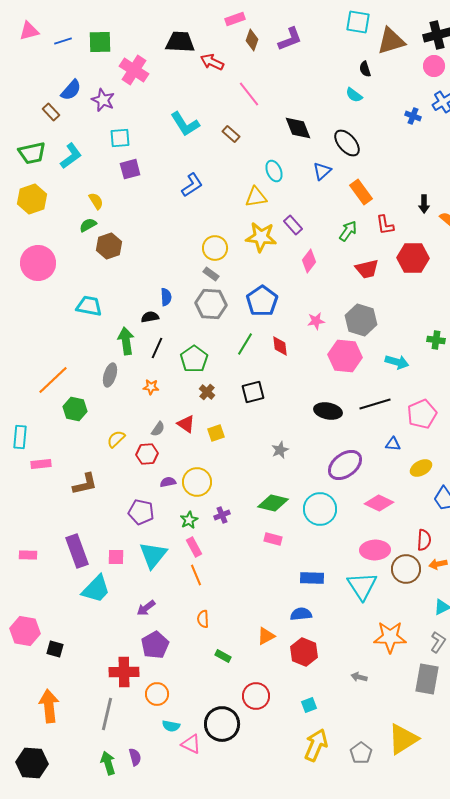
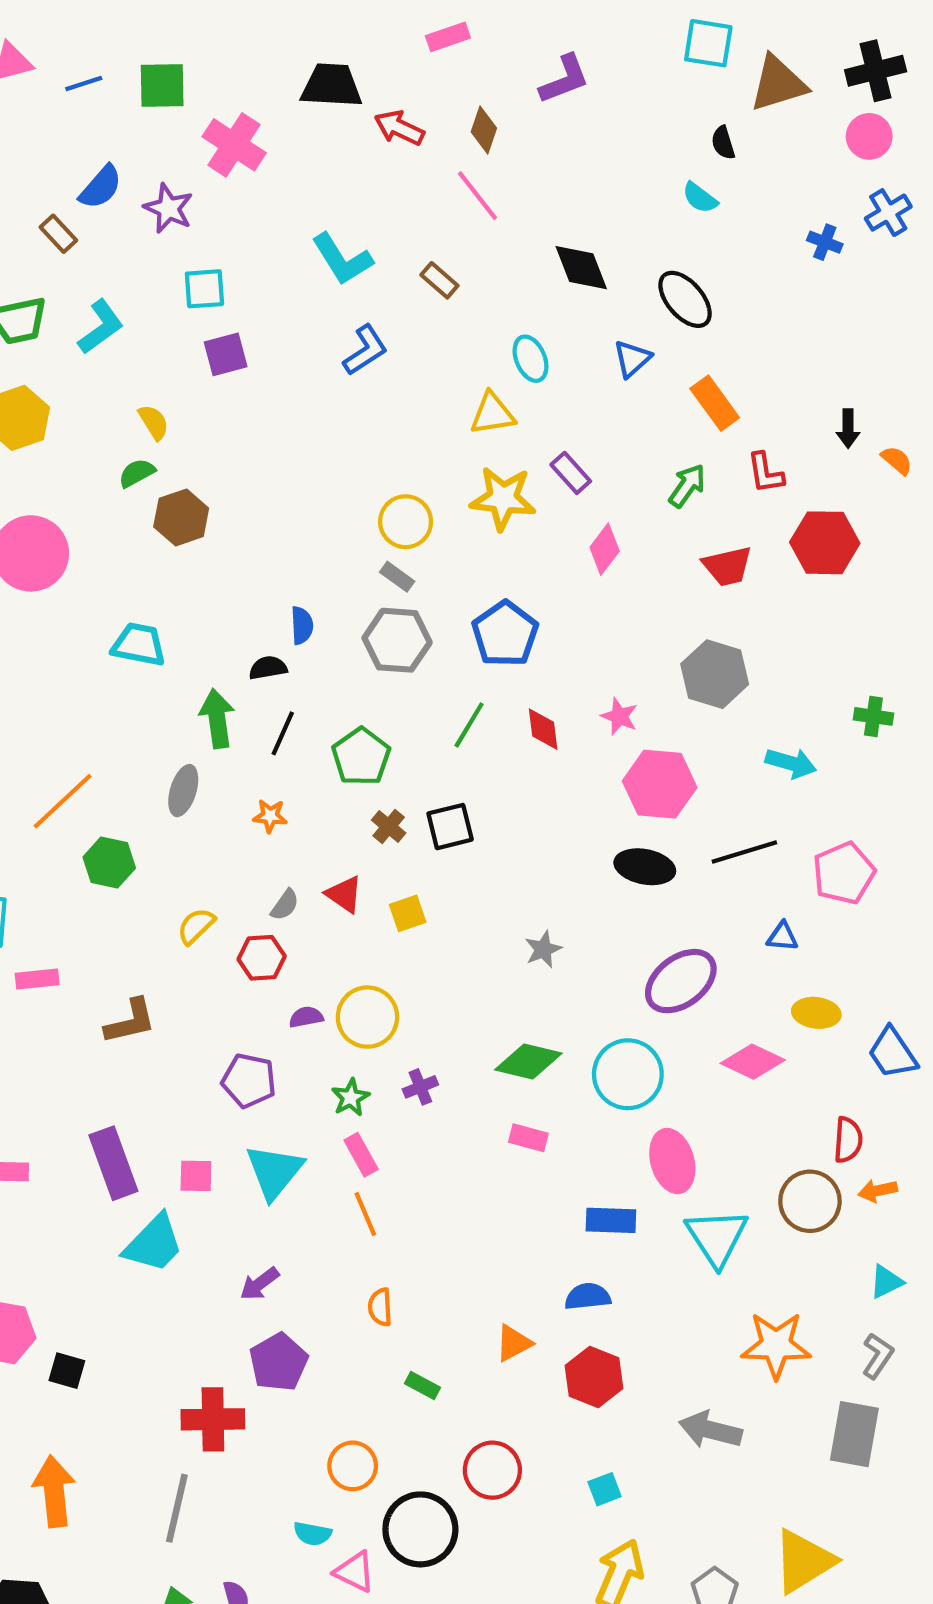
brown diamond: (252, 40) -> (484, 130), moved
blue L-shape: (192, 185) -> (365, 350), moved
pink star: (316, 321) -> (619, 716), moved, turned 30
pink hexagon: (345, 356) -> (660, 784), moved
black square: (253, 392) -> (450, 827), moved
yellow ellipse: (421, 468) -> (816, 1013), moved, turned 35
pink ellipse: (375, 550) -> (672, 1161), moved, turned 76
gray arrow: (359, 677) -> (710, 1430), size x1.8
orange circle: (157, 694) -> (353, 1466), moved

